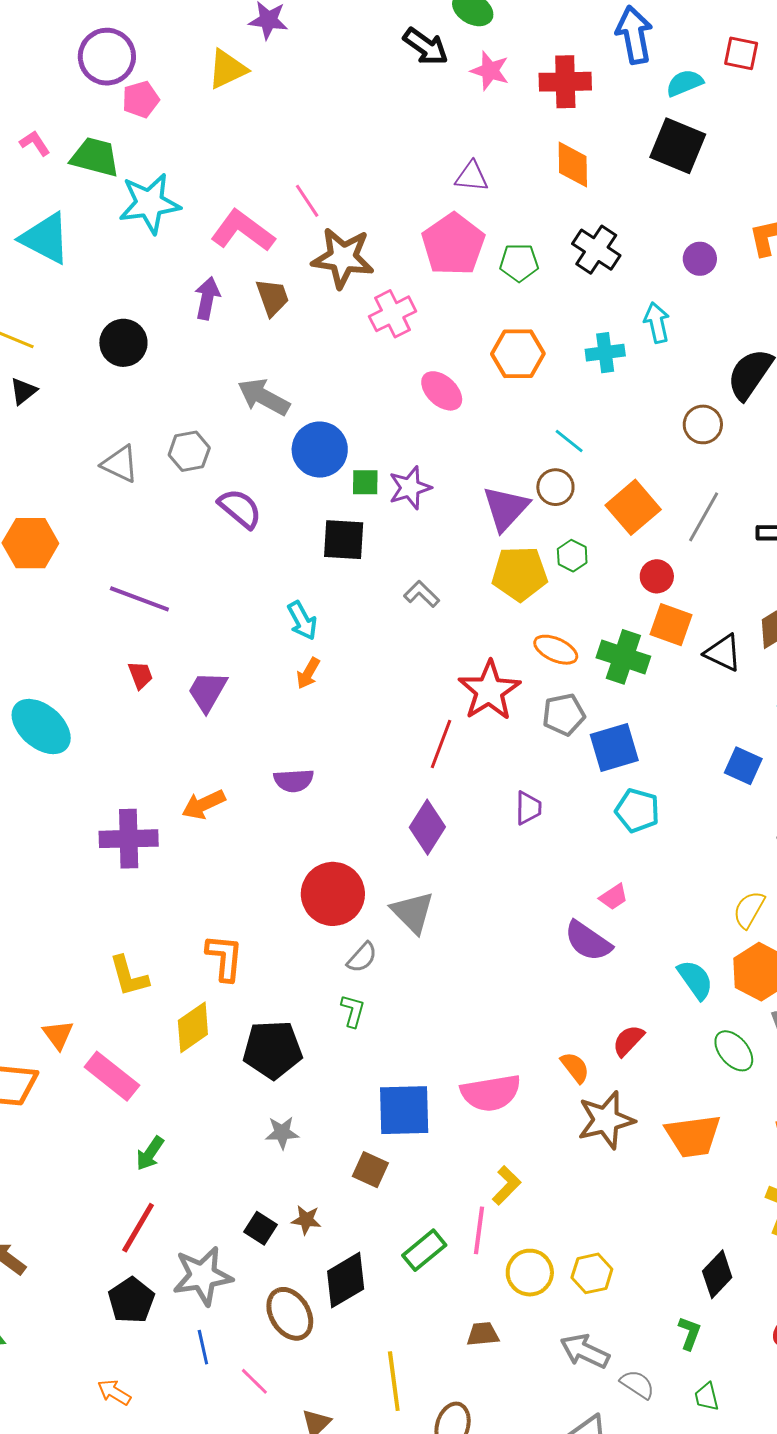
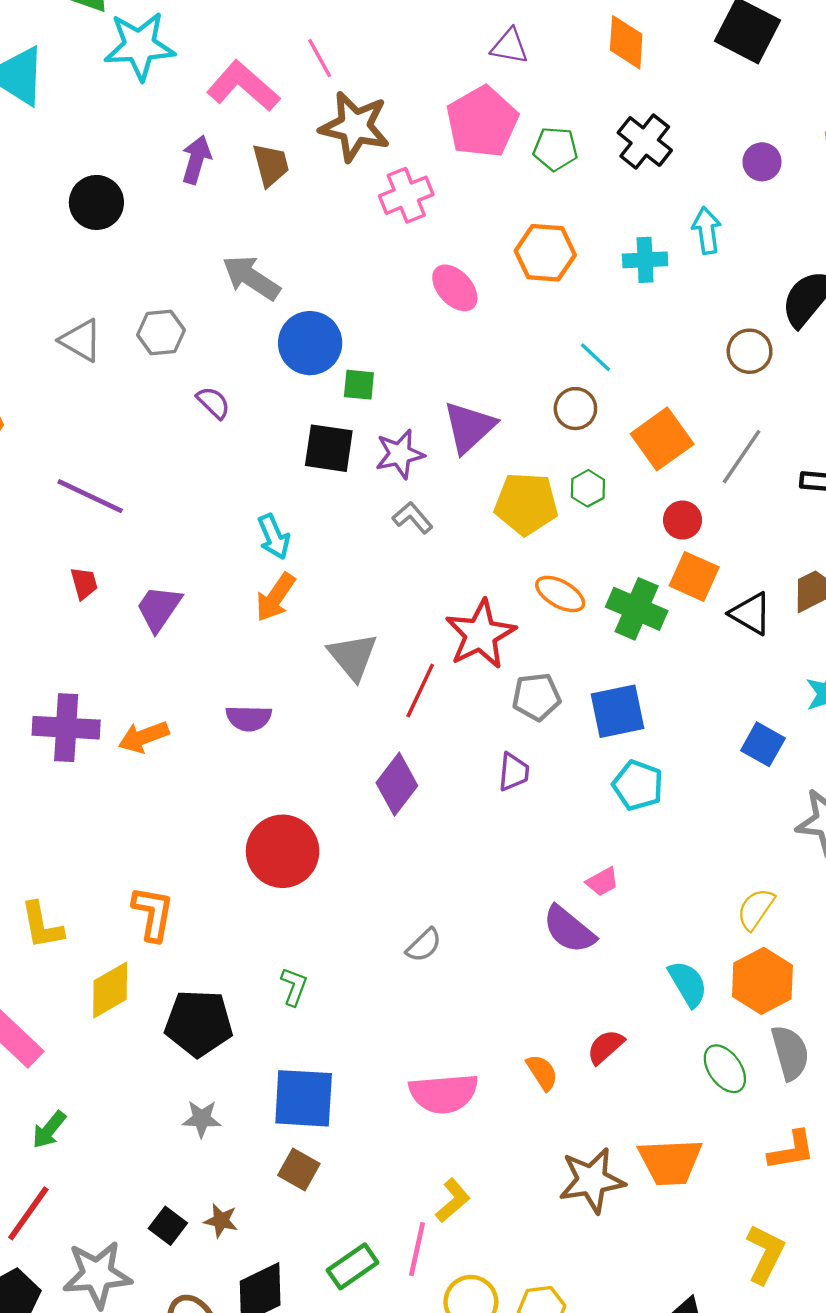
purple star: (410, 488) -> (400, 454), moved
purple semicircle: (240, 508) -> (213, 403), size x0.7
purple triangle: (506, 508) -> (469, 427), moved
orange arrow: (308, 673) -> (275, 597), size x1.4
gray pentagon: (564, 714) -> (536, 697), moved
purple cross: (129, 839) -> (66, 728), moved
gray triangle: (413, 912) -> (353, 656), moved
gray semicircle: (362, 957) -> (424, 945), moved
blue square: (404, 1110) -> (304, 1098), moved
brown star: (606, 1120) -> (592, 1180), moved

